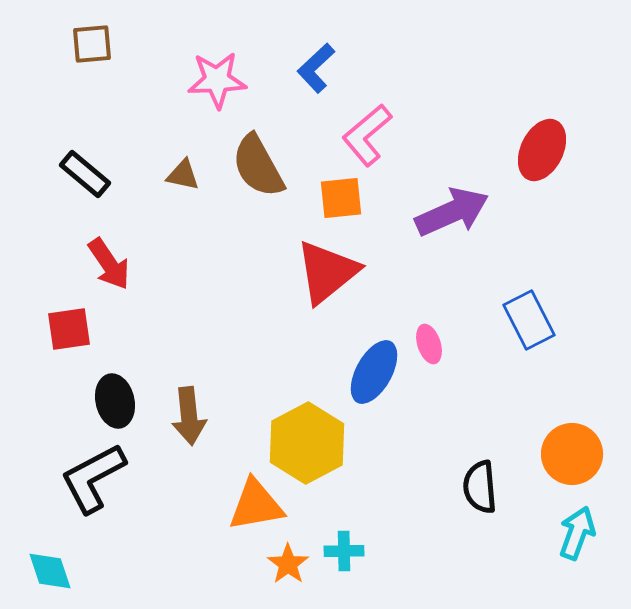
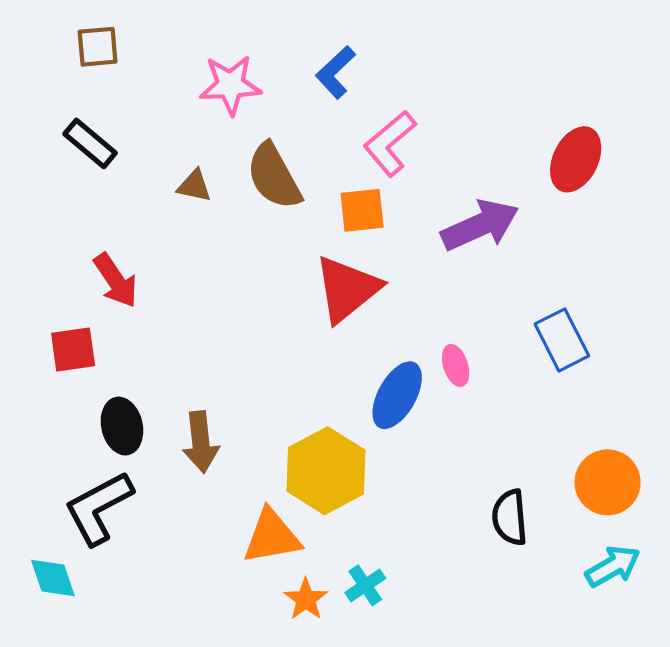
black rectangle: (85, 174) -> (90, 143), moved
cyan arrow: (577, 533) -> (613, 566), turned 40
cyan cross: (344, 551) -> (365, 585), turned -33
cyan diamond: (50, 571) -> (53, 578), moved

